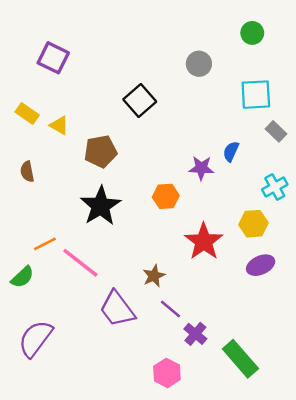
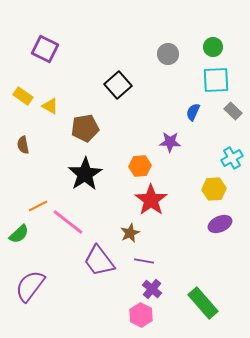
green circle: (252, 33) -> (213, 47), moved
blue semicircle: (231, 151) -> (193, 112), moved
red star: (204, 241) -> (151, 200), moved
purple line: (171, 309) -> (144, 261), turned -30
purple cross: (195, 334) -> (152, 289), moved

